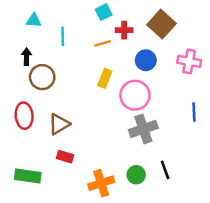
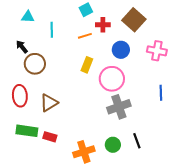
black arrow: (27, 57) -> (22, 47), turned -40
red rectangle: (65, 157) -> (50, 137), moved
green rectangle: (28, 176) -> (27, 131), moved

